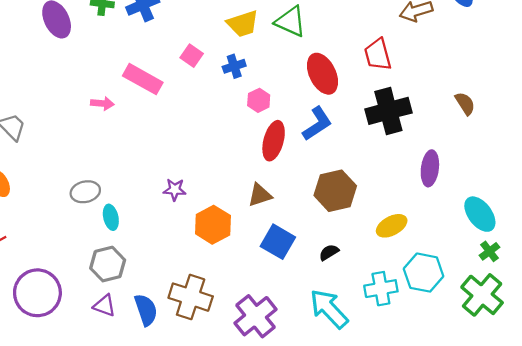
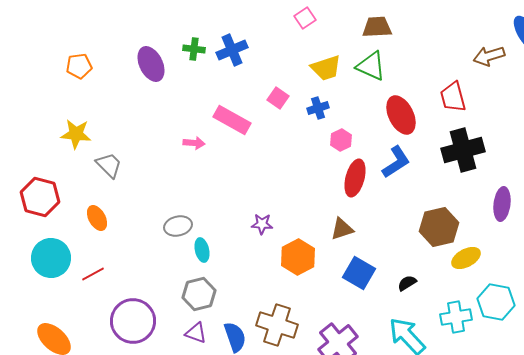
brown hexagon: (335, 191) -> (439, 227), moved

